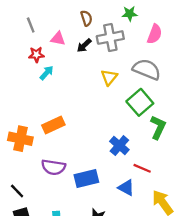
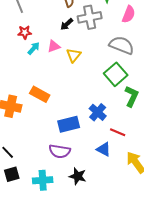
pink triangle: (58, 39) -> (54, 46), moved, turned -32
yellow triangle: (109, 77) -> (74, 55), moved
orange rectangle: (53, 125) -> (40, 94), turned 54
purple semicircle: (53, 167) -> (60, 151), moved
blue rectangle: (86, 179) -> (69, 124), moved

